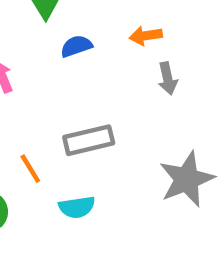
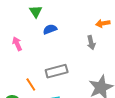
orange arrow: (146, 36) -> (103, 23), moved

